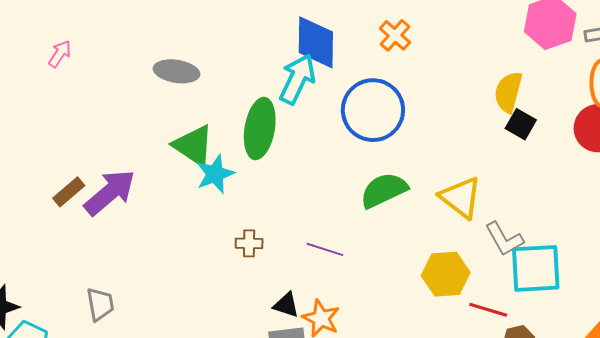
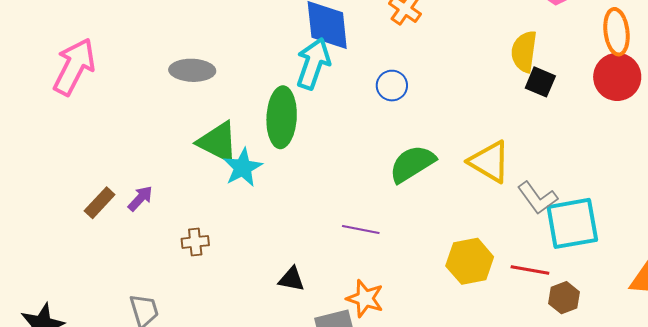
pink arrow: (60, 54) -> (74, 67), size x2.0
blue circle: (373, 110) -> (392, 86), size x0.5
purple arrow: (110, 192) -> (140, 198), size x0.5
brown cross: (249, 243) -> (195, 242), moved
yellow hexagon: (446, 274) -> (470, 261), moved
black triangle: (286, 305) -> (292, 279), moved

